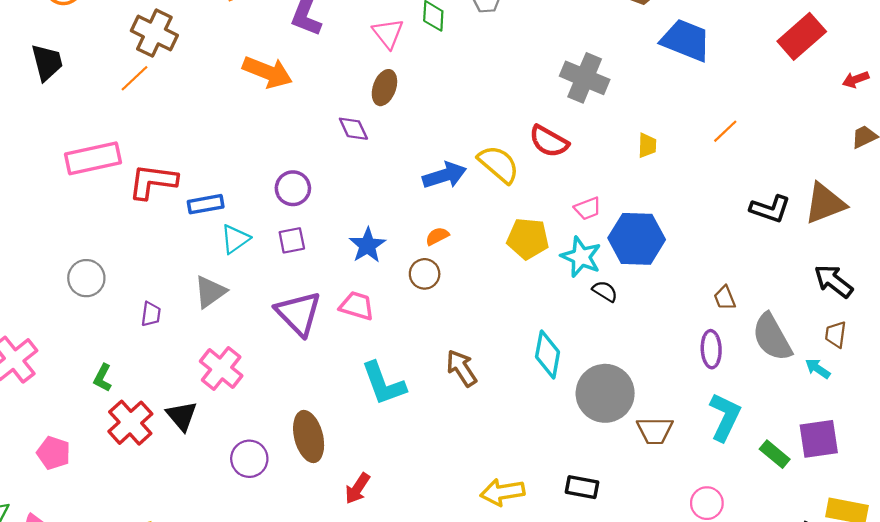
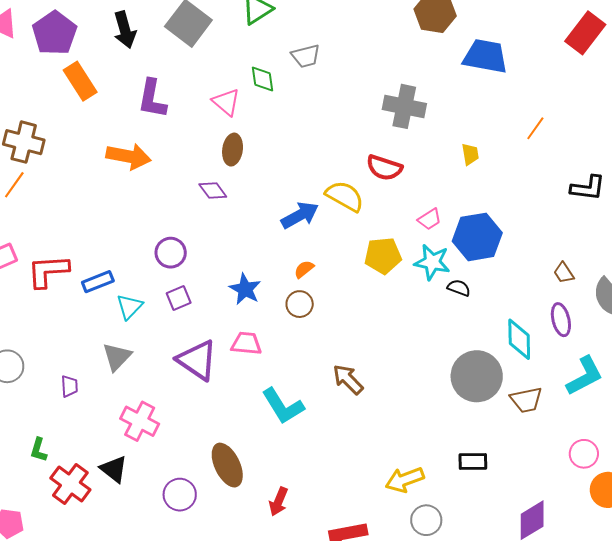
cyan diamond: (548, 354) -> (519, 339), moved
cyan L-shape: (725, 417) -> (585, 376), turned 48

